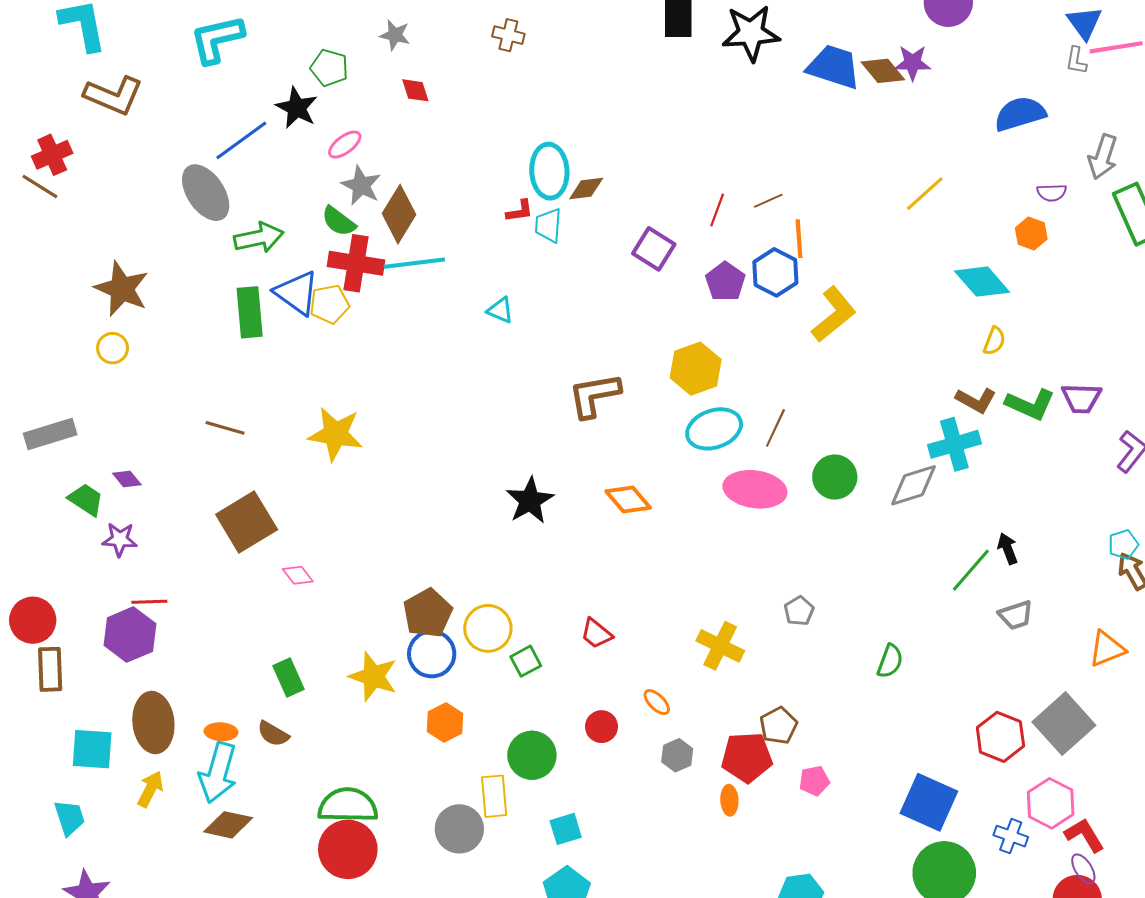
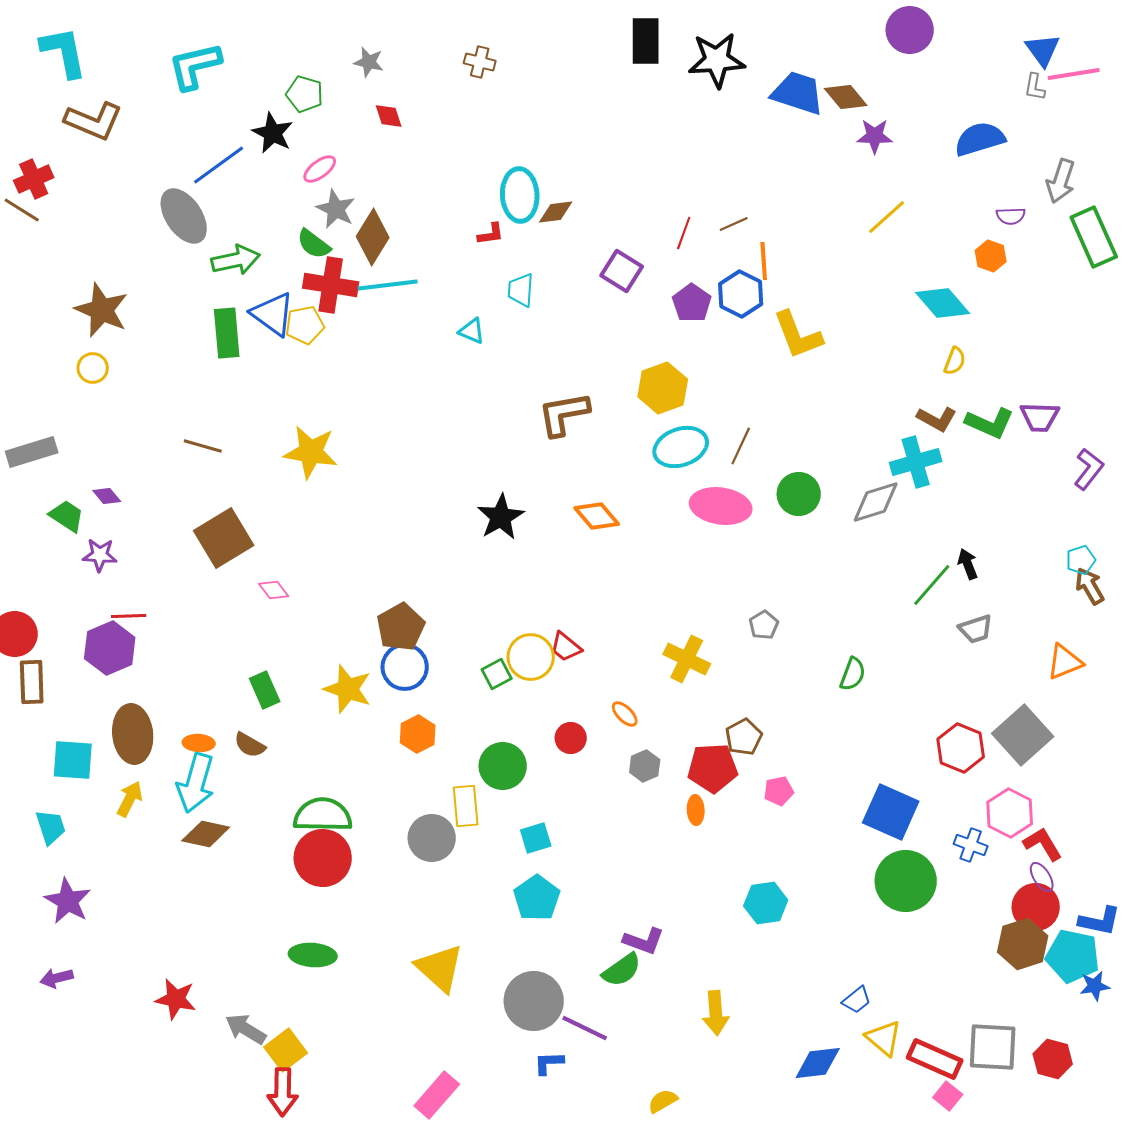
purple star: (913, 63) -> (875, 136), moved
cyan trapezoid: (548, 225) -> (521, 290), moved
yellow L-shape: (834, 314) -> (798, 335), turned 108
yellow circle: (488, 628) -> (531, 657), moved

